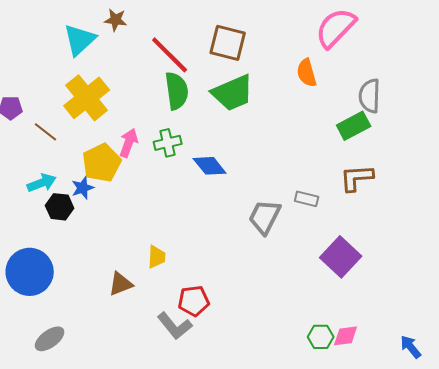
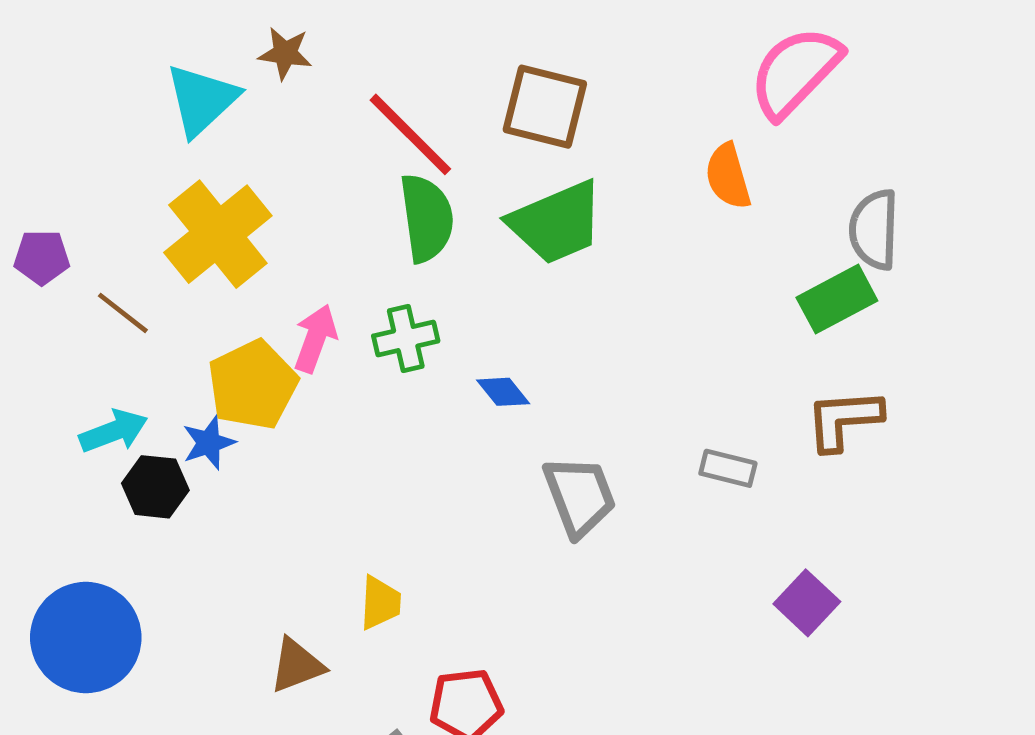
blue diamond: (210, 166) -> (503, 392), size x0.7
gray trapezoid: (265, 217) -> (580, 496), moved, turned 132
purple square: (341, 257) -> (807, 603), size x0.7

